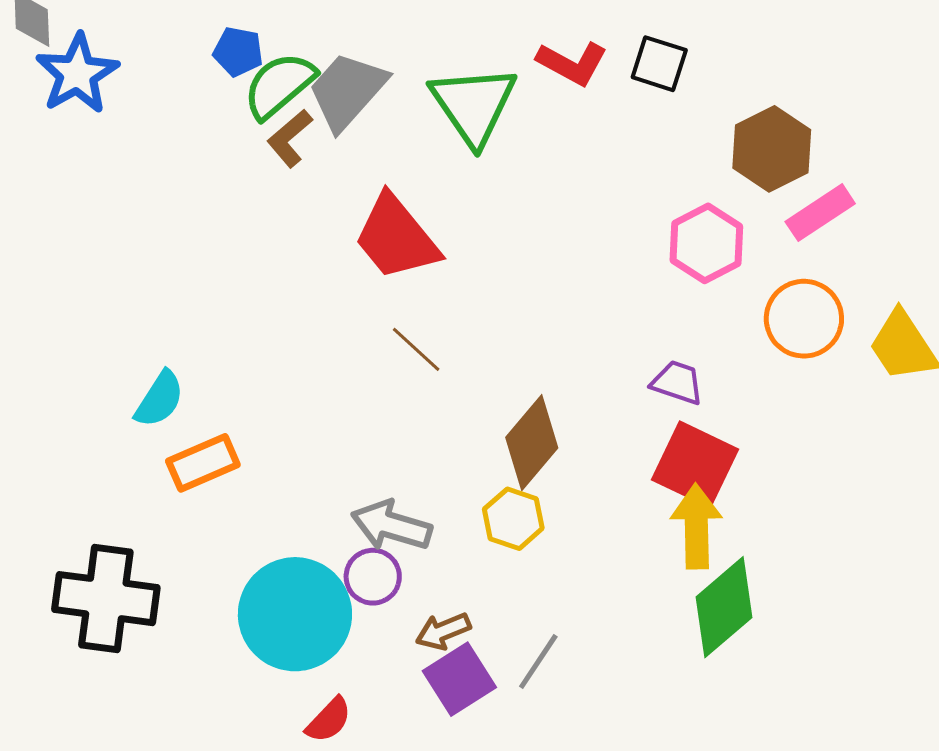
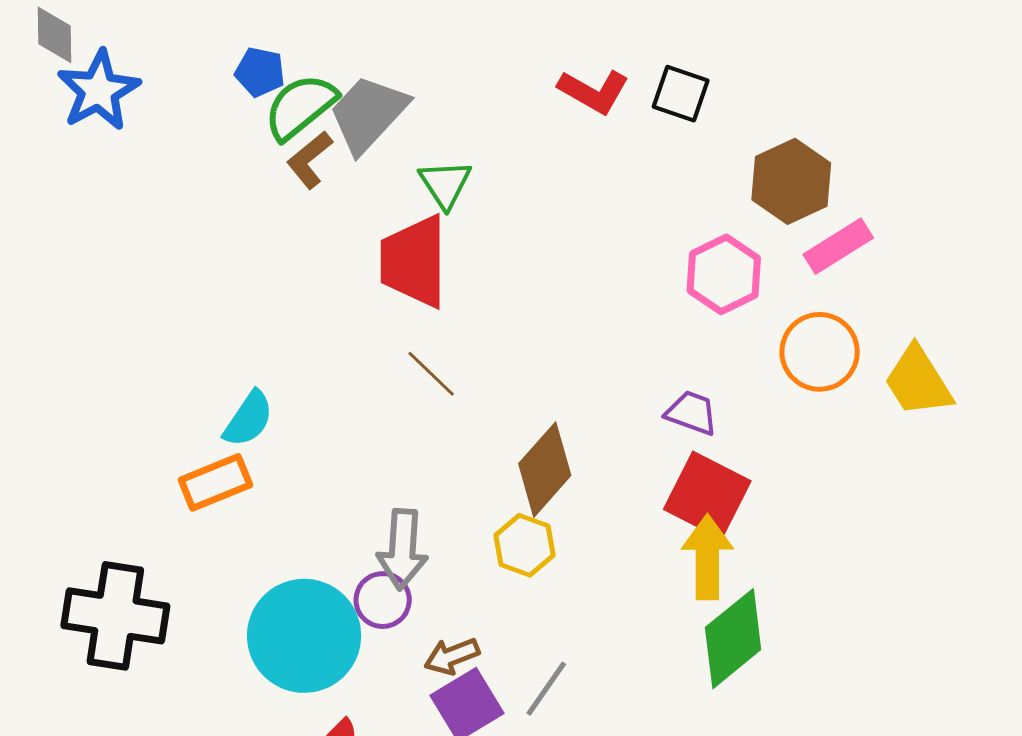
green triangle: (473, 105) -> (445, 184), moved, size x0.6
red trapezoid: (396, 237) -> (414, 261), turned 38
cyan semicircle: (159, 399) -> (248, 419), moved
gray arrow: (391, 526) -> (402, 549), turned -104

